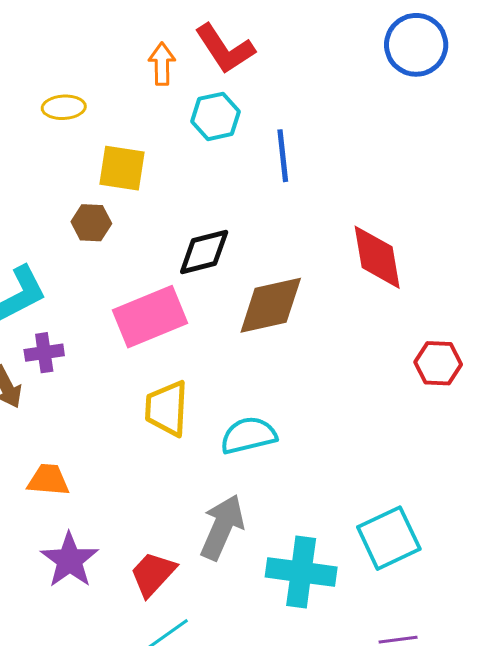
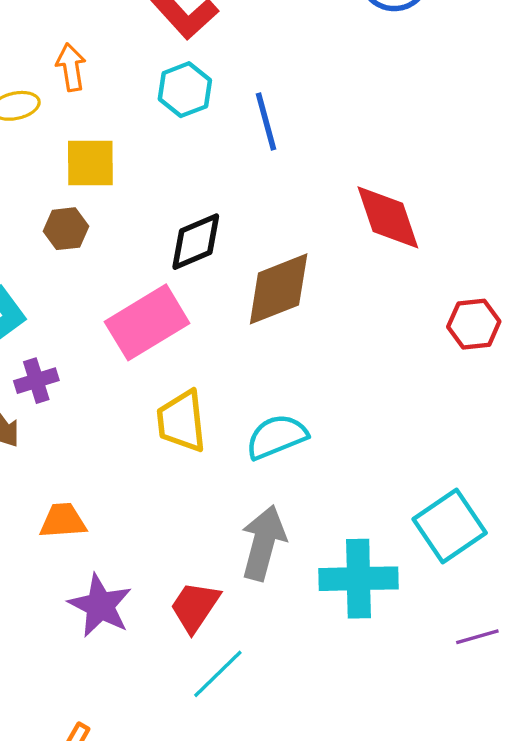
orange arrow: (162, 64) -> (71, 67), moved

